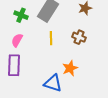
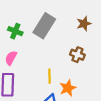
yellow line: (51, 38) -> (50, 76), moved

